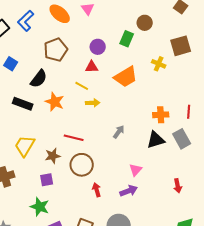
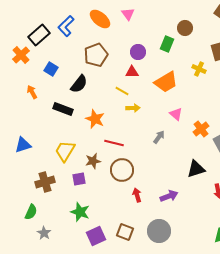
orange star: (55, 102) -> (95, 119), moved
orange cross: (161, 115) -> (201, 129), moved, turned -35
black triangle: (156, 140) -> (196, 169), moved
pink triangle: (136, 170) -> (176, 114), moved, turned -32
purple square: (47, 180) -> (79, 179), moved

